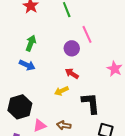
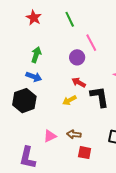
black L-shape: (91, 103) -> (99, 97), moved
black hexagon: (20, 107) -> (24, 101), moved

